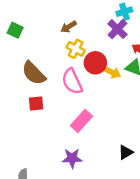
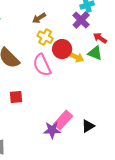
red square: (36, 104) -> (16, 97), moved
pink rectangle: (81, 121) -> (63, 120), moved
purple star: (72, 158) -> (52, 130), moved

